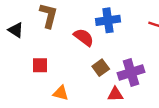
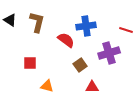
black triangle: (16, 30) -> (10, 20), moved
purple cross: (131, 72) -> (109, 53), moved

